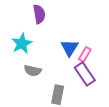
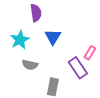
blue triangle: (70, 48) -> (53, 37), moved
pink rectangle: (85, 54) -> (90, 53), moved

